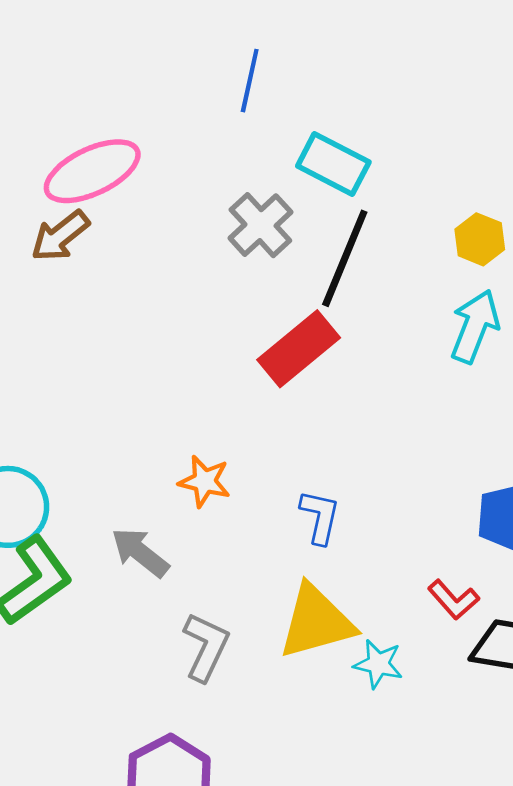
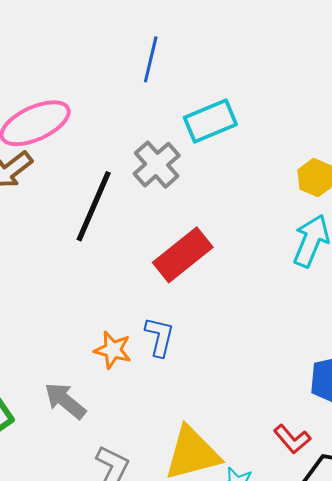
cyan rectangle: (333, 164) -> (210, 121), turned -51
black line: (345, 258) -> (94, 206), moved
blue L-shape: (320, 517) -> (159, 337), moved

